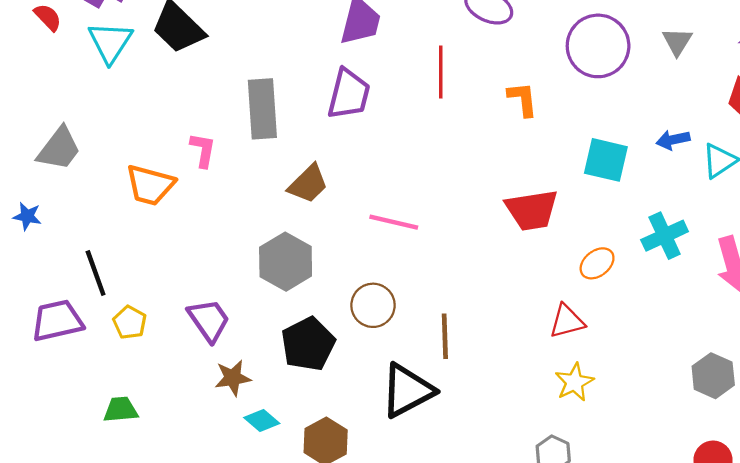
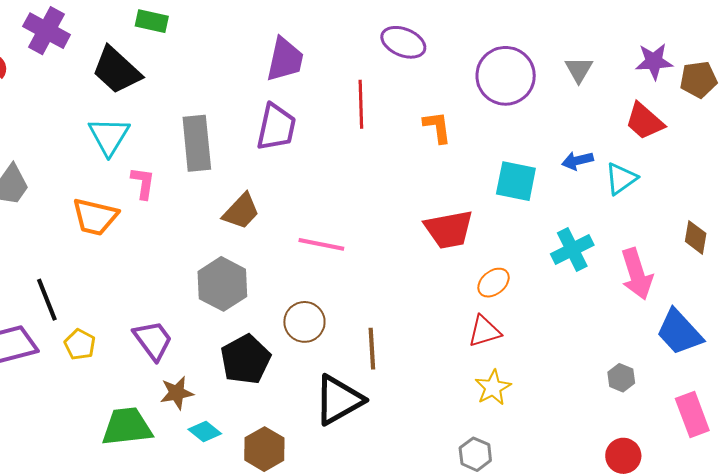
cyan triangle: (110, 42) -> (109, 136), moved
orange ellipse: (597, 263) -> (494, 283), moved
gray hexagon: (713, 376) -> (621, 378), size x0.7
green trapezoid: (121, 410) -> (127, 427), moved, size x1.6

